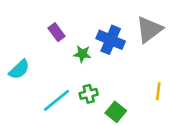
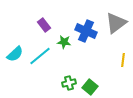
yellow line: (158, 91) -> (123, 60), moved
green cross: (89, 94) -> (69, 83), moved
cyan line: (57, 100) -> (40, 56), moved

